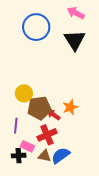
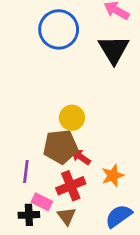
yellow circle: (24, 93) -> (72, 118), moved
orange star: (70, 107) -> (113, 175), moved
blue semicircle: (61, 155) -> (119, 216), moved
brown triangle: (45, 156) -> (67, 216), turned 40

